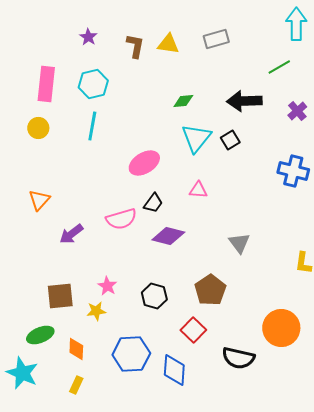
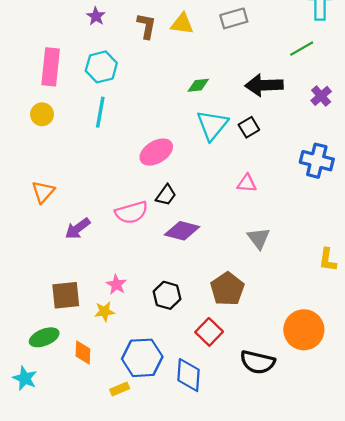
pink triangle: (198, 190) -> (247, 183), moved
cyan star: (22, 373) -> (25, 378), size x0.7
yellow rectangle: (76, 385) -> (120, 389), moved, turned 42

